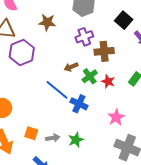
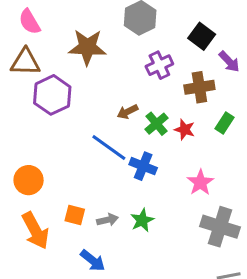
brown star: (47, 22) -> (87, 47), size x1.4
purple cross: (84, 37) -> (159, 65), moved
brown cross: (104, 51) -> (199, 87), moved

